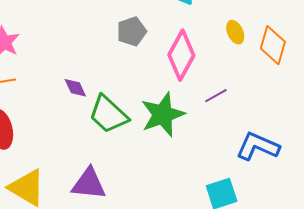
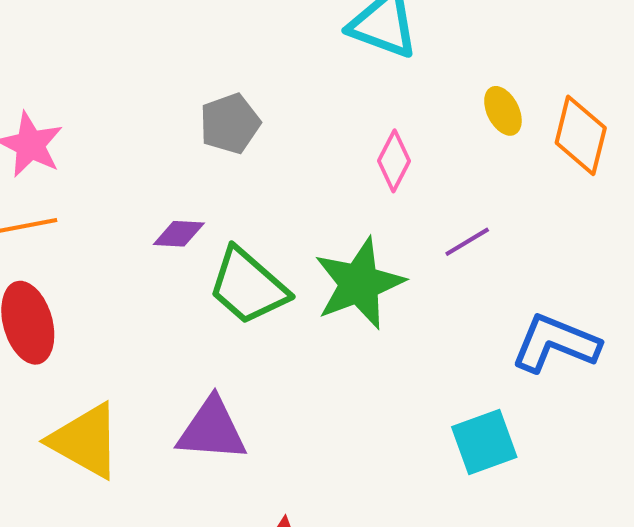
gray pentagon: (132, 31) -> (230, 123), moved
pink diamond: (181, 55) -> (394, 161), size x0.6
purple diamond: (75, 88) -> (179, 234), turned -60

